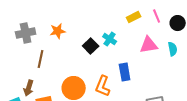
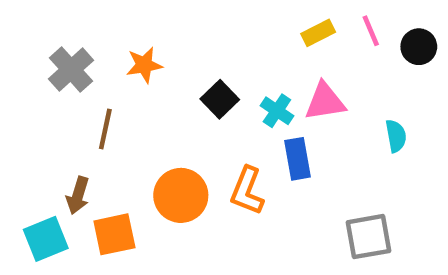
gray cross: (26, 33) -> (71, 70), turned -30
cyan cross: (110, 39) -> (277, 111), moved
pink triangle: (149, 45) -> (325, 102), moved
cyan semicircle: (173, 49) -> (396, 136), moved

